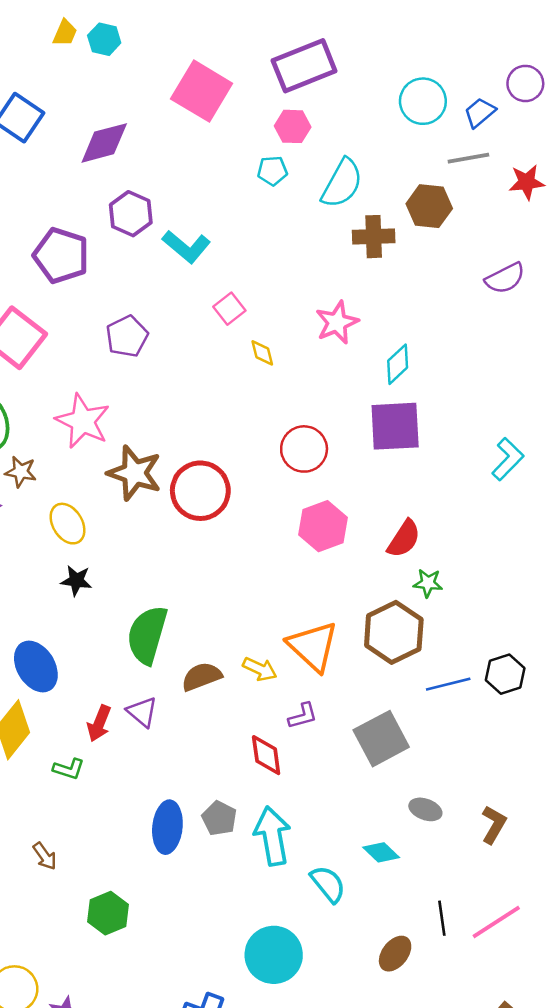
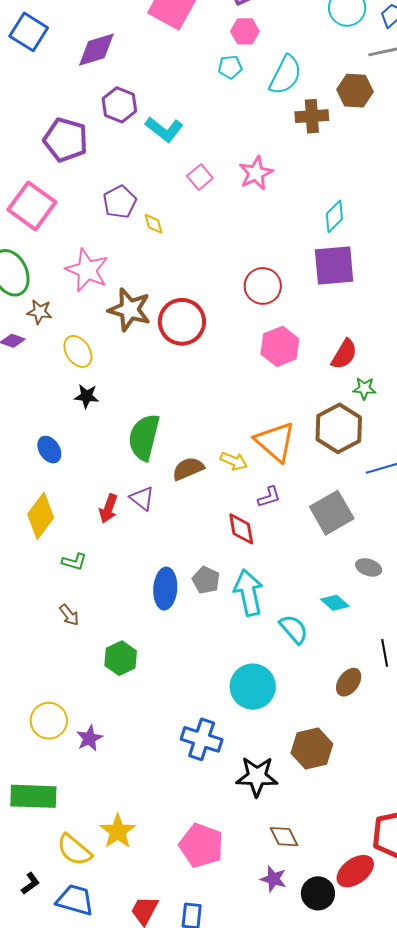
pink star: (337, 323) -> (256, 173), moved
yellow diamond: (262, 353) -> (154, 224), moved
blue ellipse: (36, 667) -> (49, 450), moved, size x0.7
green L-shape: (69, 769) -> (74, 562), moved

